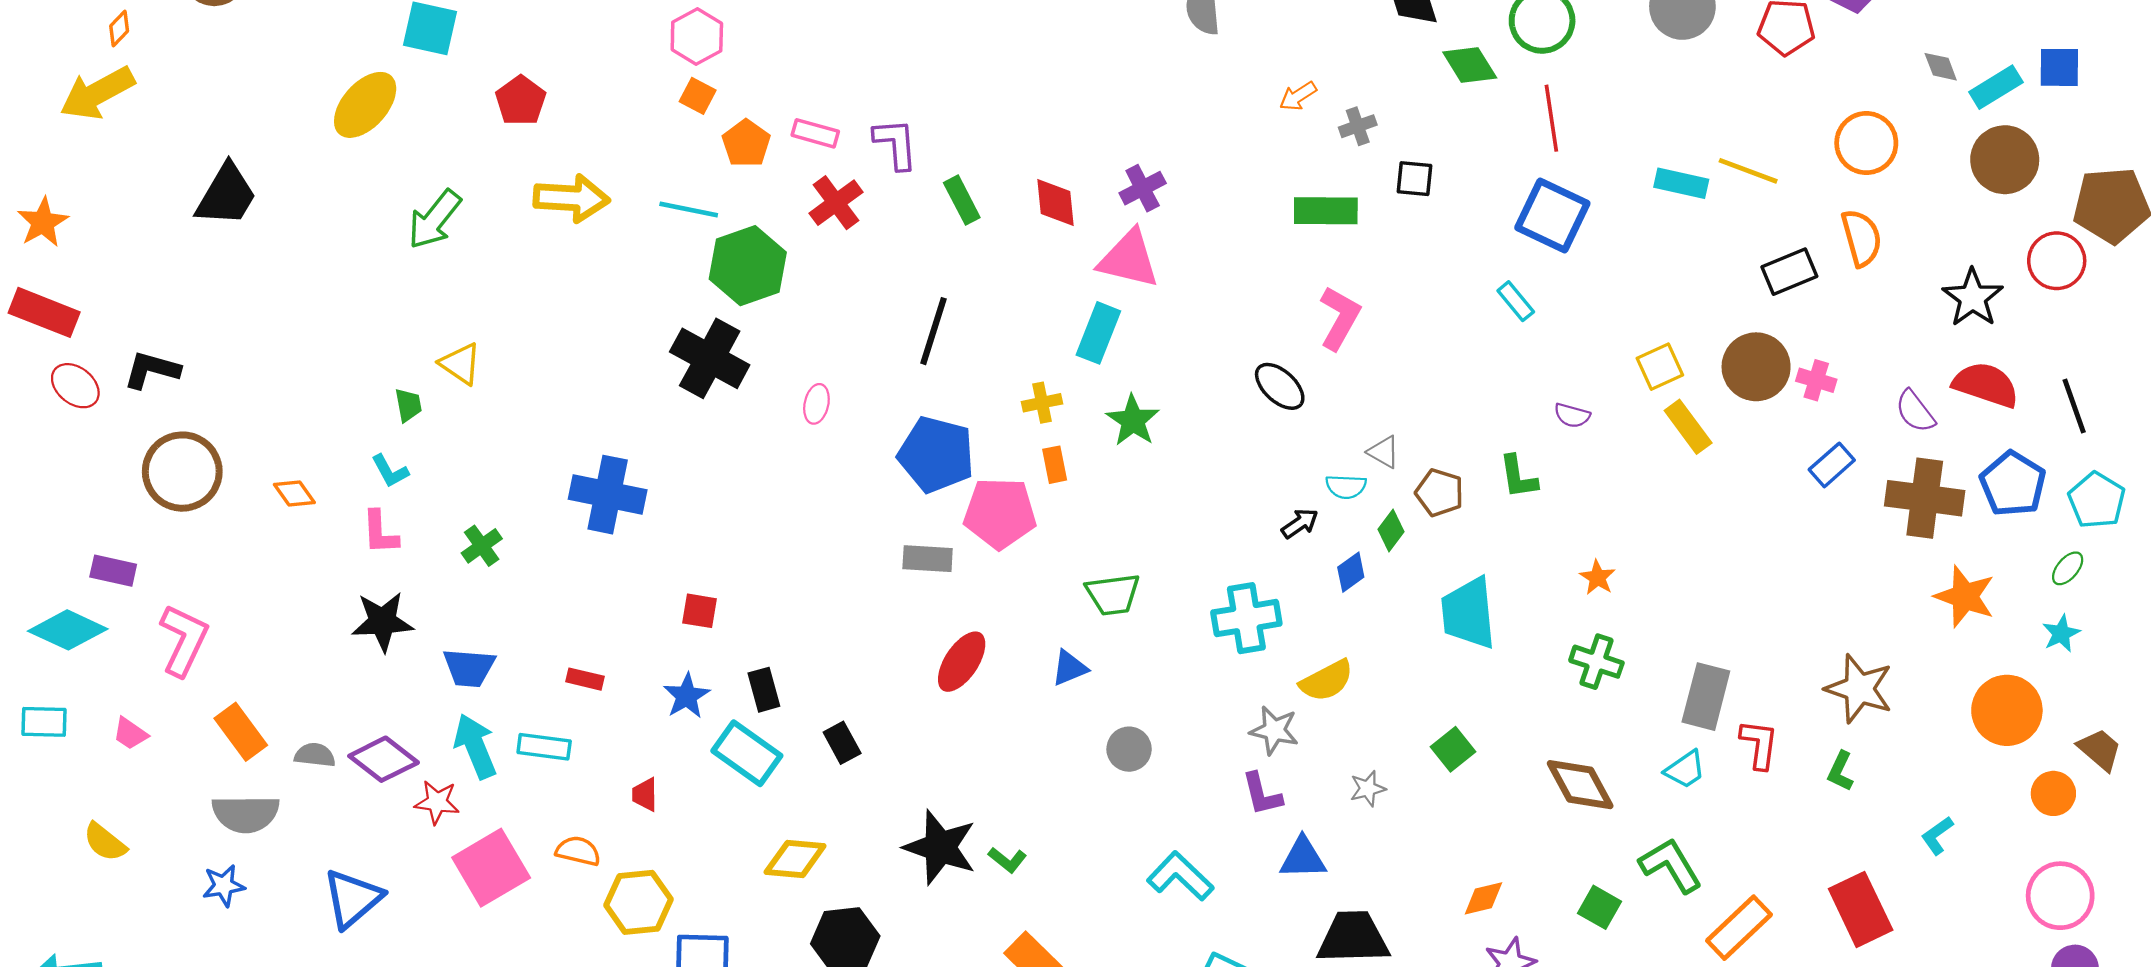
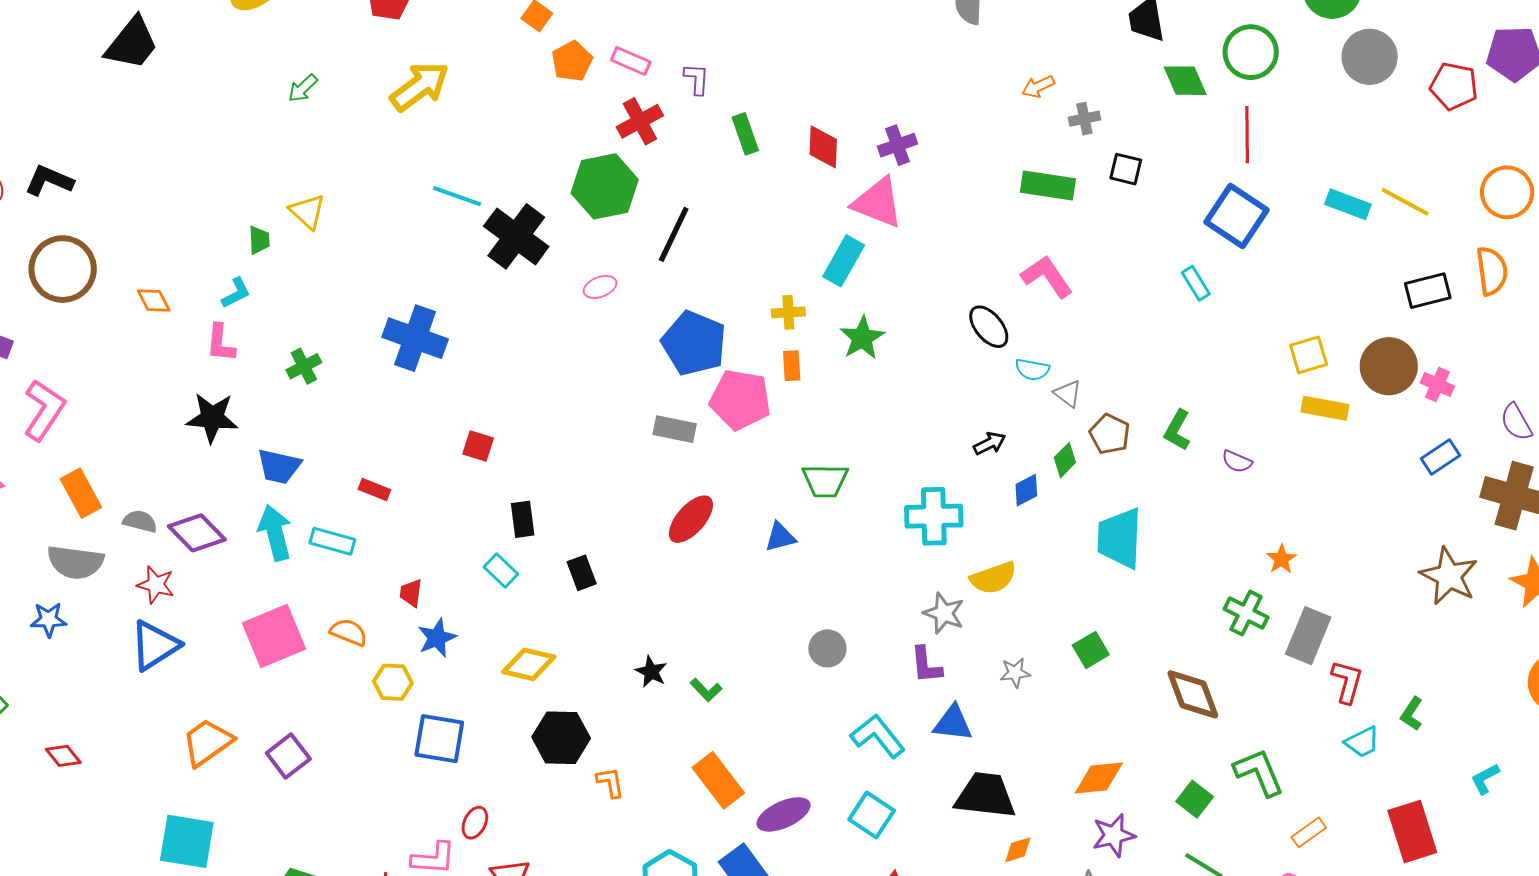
purple L-shape: (896, 144) -> (697, 79), size x0.7
yellow arrow: (571, 198) -> (420, 86), turned -48
cyan line: (689, 210) -> (457, 196), moved
green arrow: (434, 219) -> (303, 88), size x0.6
green hexagon: (748, 266) -> (605, 186), moved
pink L-shape: (1340, 318) -> (1047, 277), turned -72
black line: (933, 331) -> (674, 234), moved
pink ellipse: (816, 404) -> (600, 287), turned 48
purple semicircle: (1572, 415) -> (1237, 461), moved
yellow rectangle: (1688, 427) -> (1325, 408), turned -51
cyan L-shape: (390, 471) -> (236, 293), turned -96
green L-shape: (1518, 477) -> (1177, 430), turned 30
cyan semicircle: (1346, 487) -> (1032, 369), moved
orange star: (1597, 577) -> (1281, 559), moved
green cross: (1596, 662) -> (1246, 613), moved
brown star: (1859, 689) -> (1449, 576), moved
blue star: (687, 696) -> (437, 638), moved
gray circle: (1129, 749) -> (827, 648), moved
cyan rectangle: (747, 753) -> (501, 570), size x0.6
cyan trapezoid: (1685, 770) -> (1362, 742), moved
red star: (437, 802) -> (156, 585), moved
black star: (940, 847) -> (651, 672), size x0.5
cyan L-shape: (1180, 876) -> (878, 736), moved
orange diamond: (1483, 898) -> (1099, 778), size x1.4
yellow hexagon: (638, 902) -> (393, 682), size x0.7
orange rectangle: (1739, 928) -> (1309, 832), size x0.6

